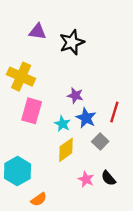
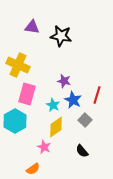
black star: (72, 42) -> (61, 36), turned 30
cyan hexagon: (17, 171) -> (15, 121), moved
black semicircle: (108, 178) -> (82, 151), moved
pink star: (86, 179) -> (44, 147), moved

